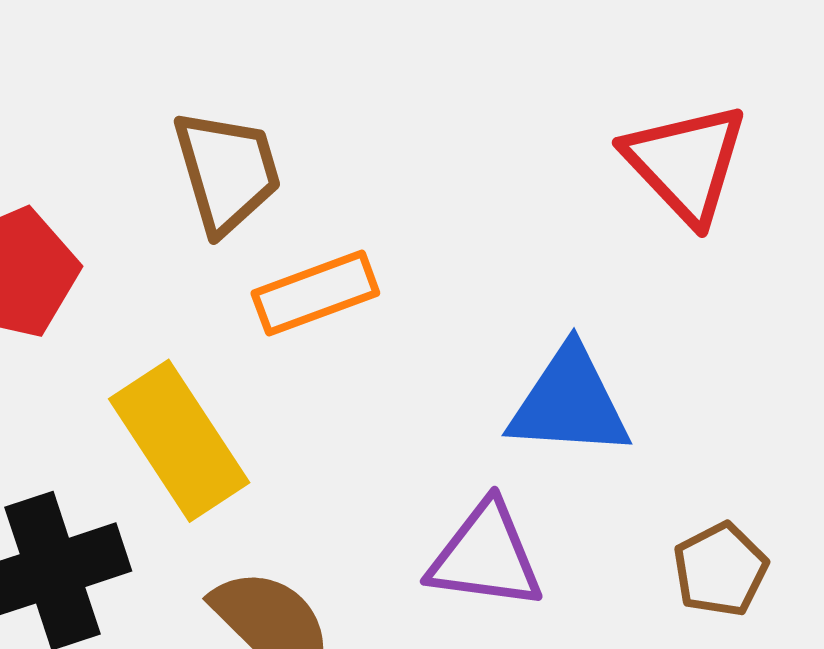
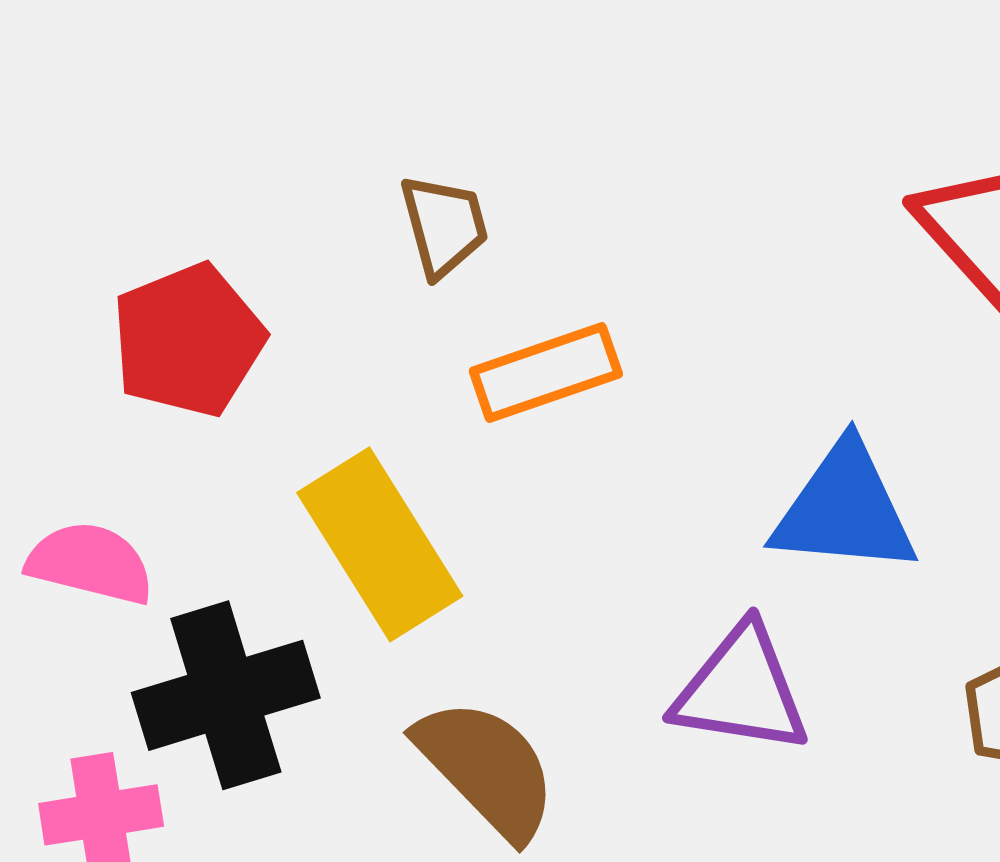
brown trapezoid: (227, 171) -> (444, 226), size x0.7

